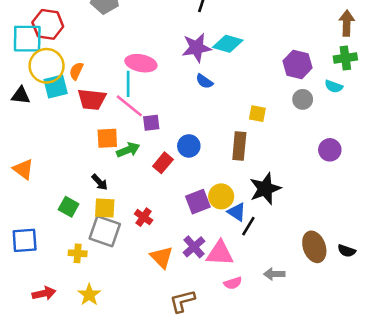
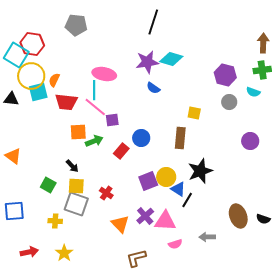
cyan square: (27, 39) -> (16, 55), turned 30

